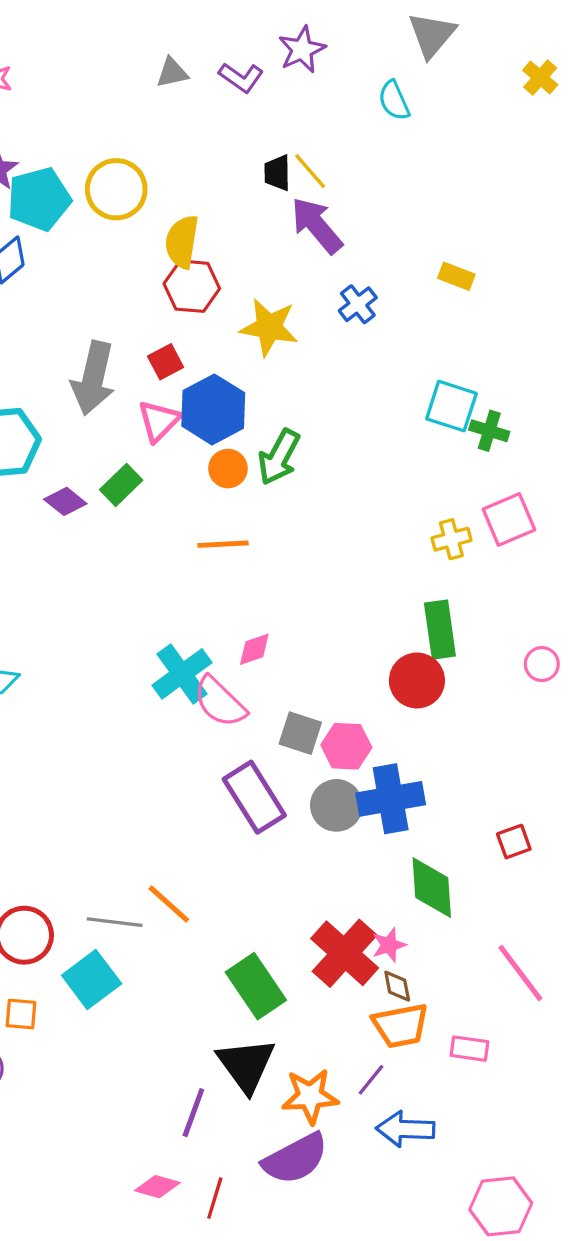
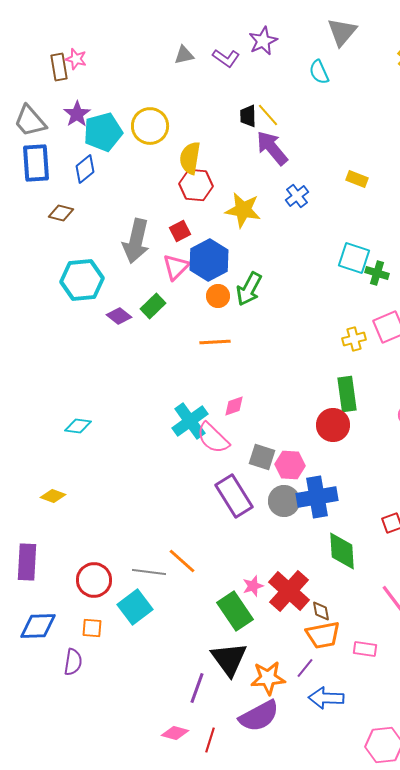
pink star: (389, 945) -> (253, 586), moved

